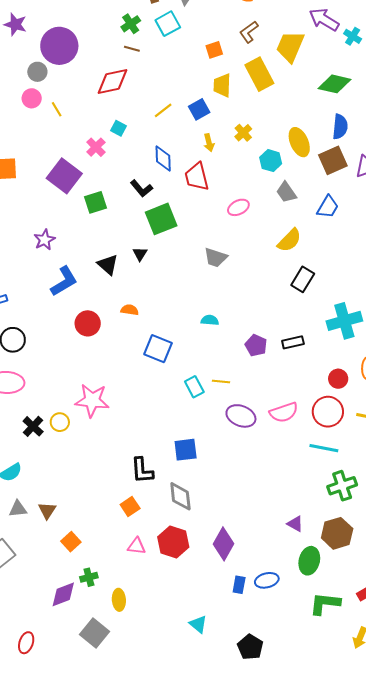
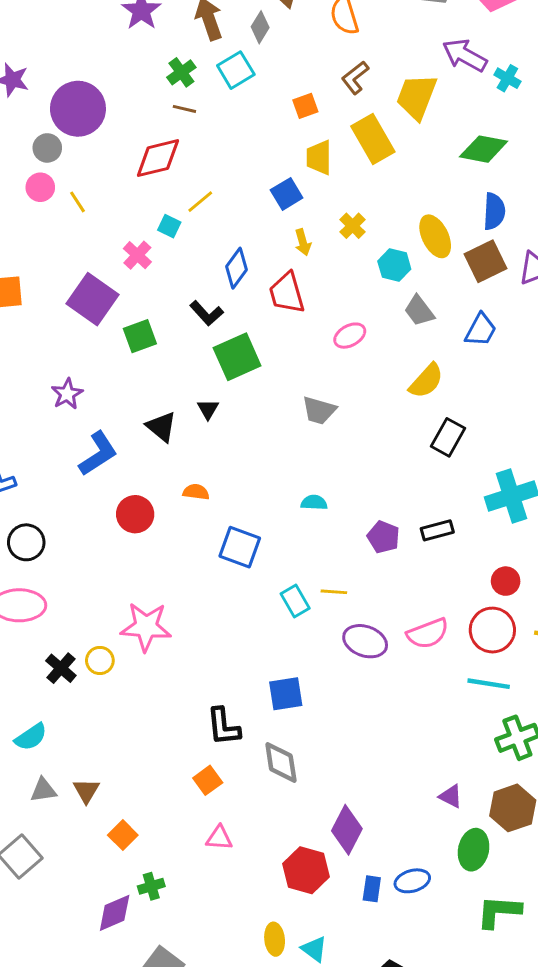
yellow line: (163, 110) -> (200, 202), moved
blue diamond: (163, 159) -> (237, 268), turned 40
red hexagon: (173, 542) -> (306, 870), moved
yellow ellipse: (119, 600) -> (275, 939), moved

